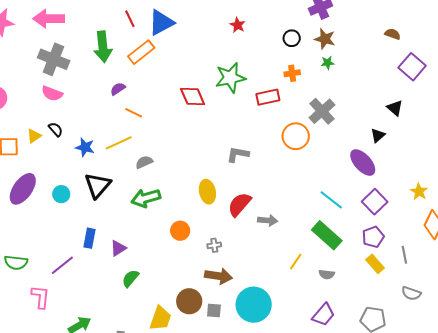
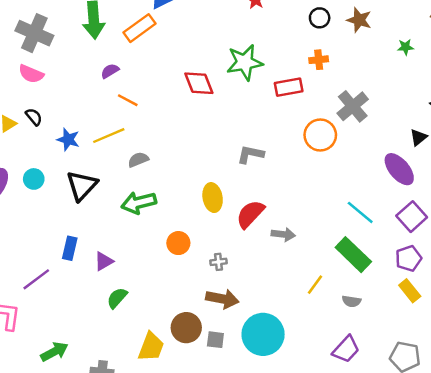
green star: (328, 63) -> (406, 47), moved
cyan circle: (61, 194) -> (34, 179), moved

